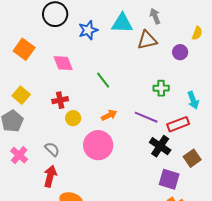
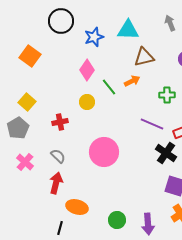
gray arrow: (155, 16) -> (170, 23), moved
brown triangle: (147, 40) -> (144, 57), moved
pink diamond: (63, 63) -> (87, 70), moved, turned 55
red cross: (60, 100) -> (60, 122), moved
orange arrow: (109, 115) -> (132, 81), moved
yellow circle: (73, 118) -> (87, 102), moved

